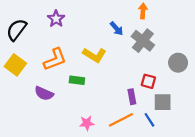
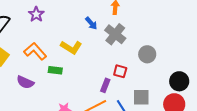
orange L-shape: (55, 59) -> (35, 51), turned -110
purple rectangle: (132, 97) -> (105, 85), turned 32
gray square: (163, 102) -> (141, 97), moved

